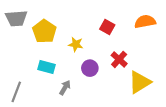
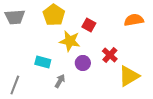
red square: (107, 27) -> (89, 25), moved
yellow pentagon: (44, 31) -> (54, 15), moved
yellow star: (76, 44) -> (70, 41), size x1.5

